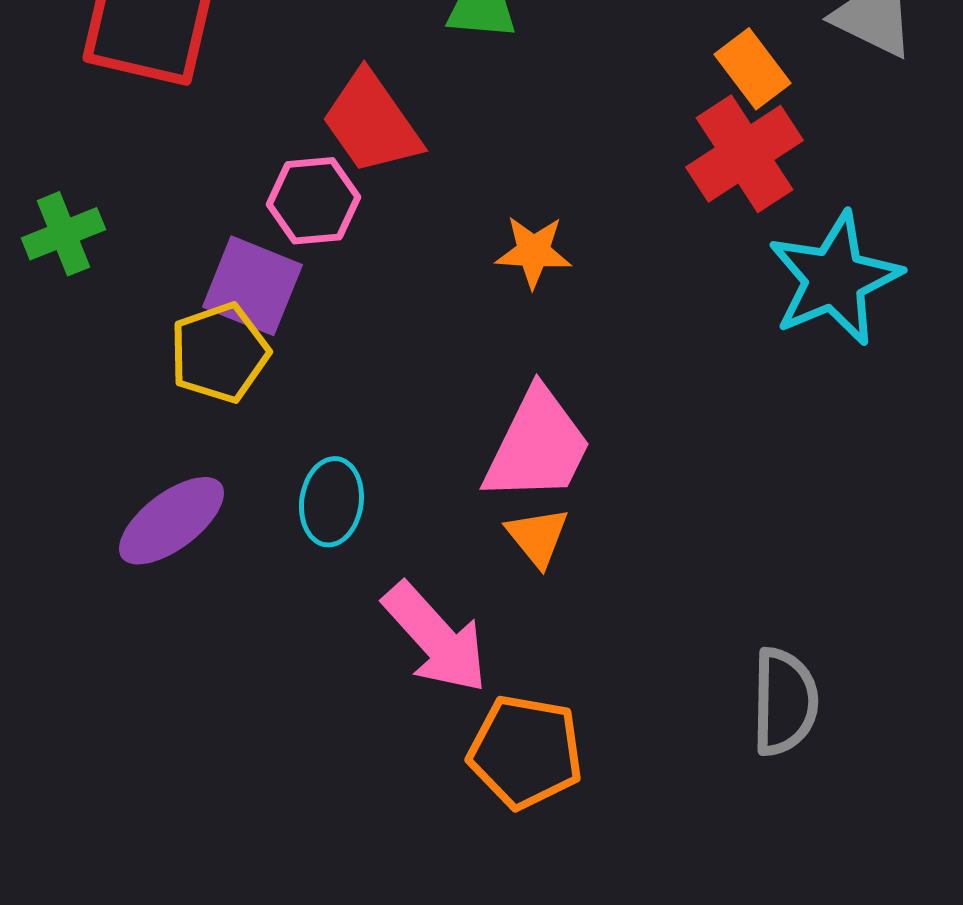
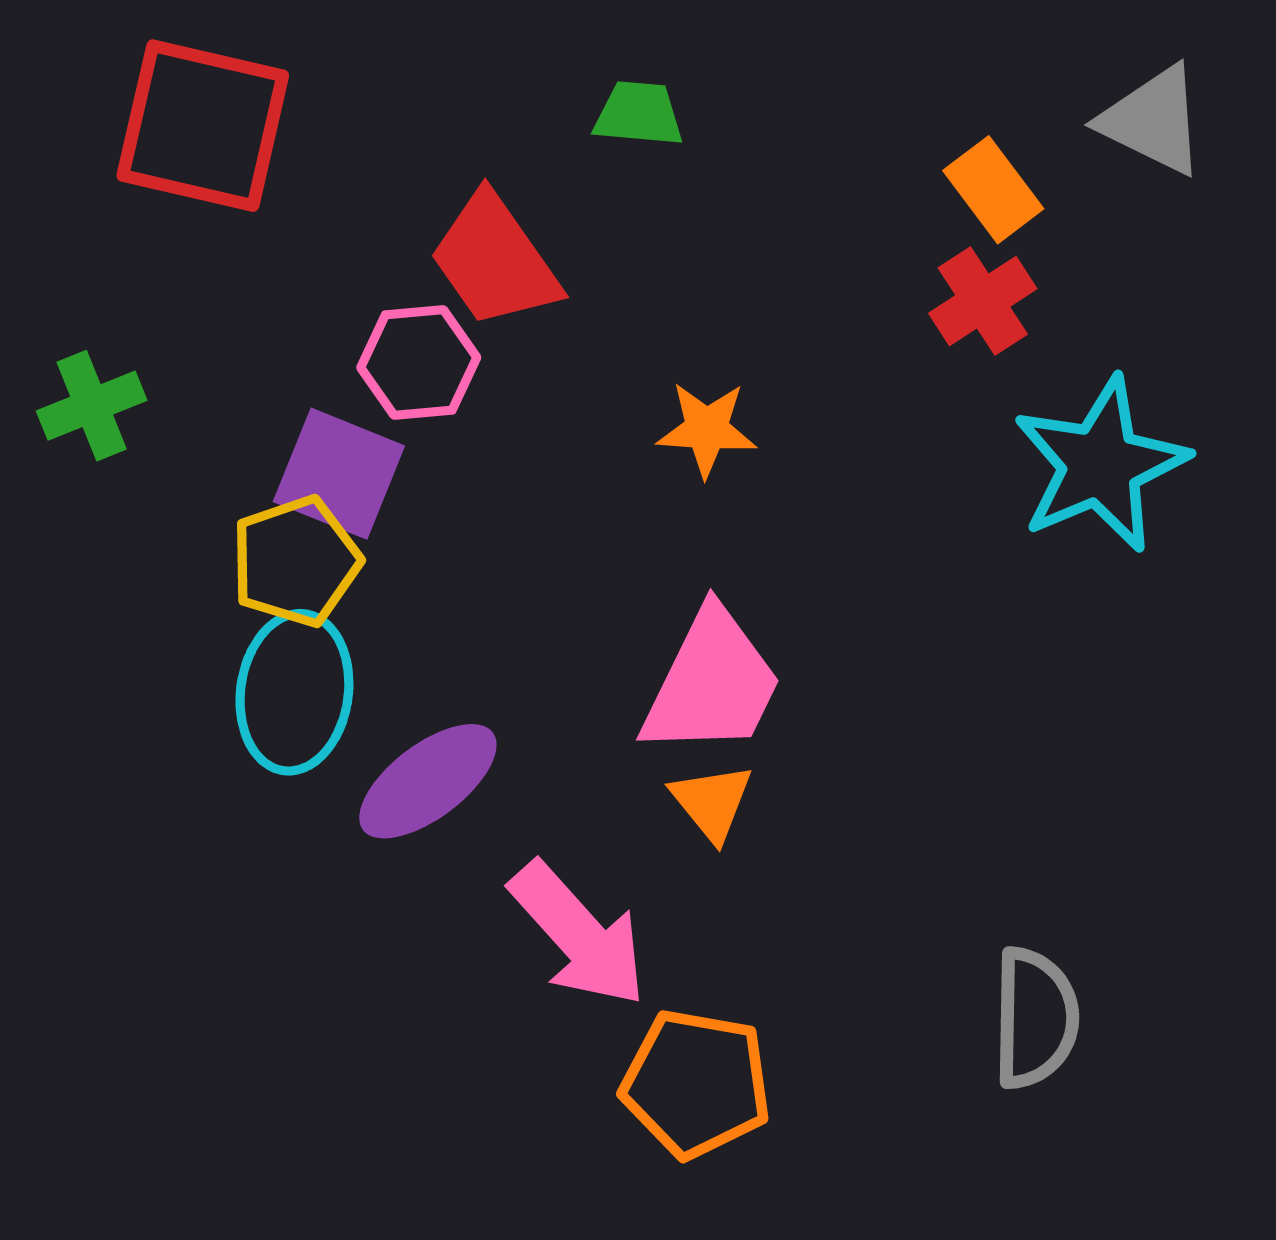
red cross: (744, 154) -> (983, 301), size x0.7
cyan ellipse: (331, 502) -> (294, 692), moved, size x1.4
purple ellipse: (171, 521) -> (428, 781), moved

